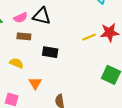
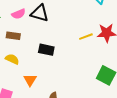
brown rectangle: (24, 36) -> (13, 36), moved

